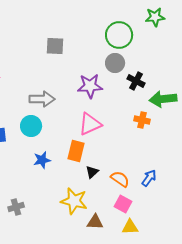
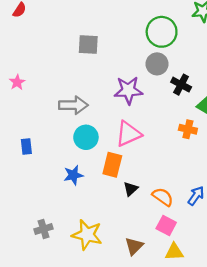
cyan circle: (31, 126) -> (86, 137), moved
yellow star: (74, 201) -> (87, 235), moved
brown triangle: (95, 222) -> (134, 246), turned -48

